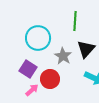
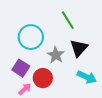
green line: (75, 21) -> (68, 20), turned -36

